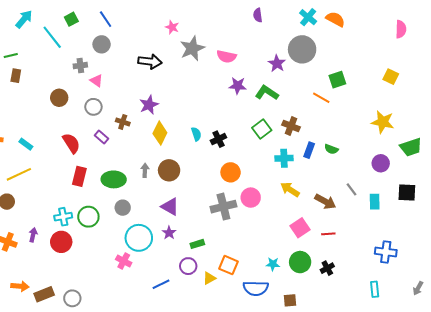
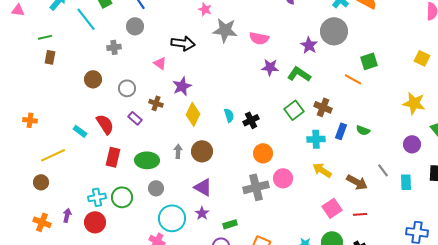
gray star: (192, 48) -> (225, 30), turned 30
pink triangle: (96, 81) -> (160, 63), moved
cyan rectangle: (26, 144) -> (80, 131), moved

